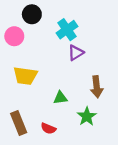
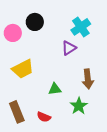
black circle: (32, 14) -> (35, 22), moved
cyan cross: (67, 30) -> (81, 27), moved
yellow trapezoid: (25, 76) -> (23, 69), turned -35

